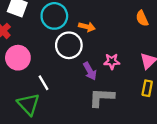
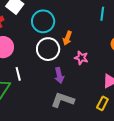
orange arrow: (87, 27) -> (67, 38), turned 80
pink star: (112, 61) -> (81, 58), moved

